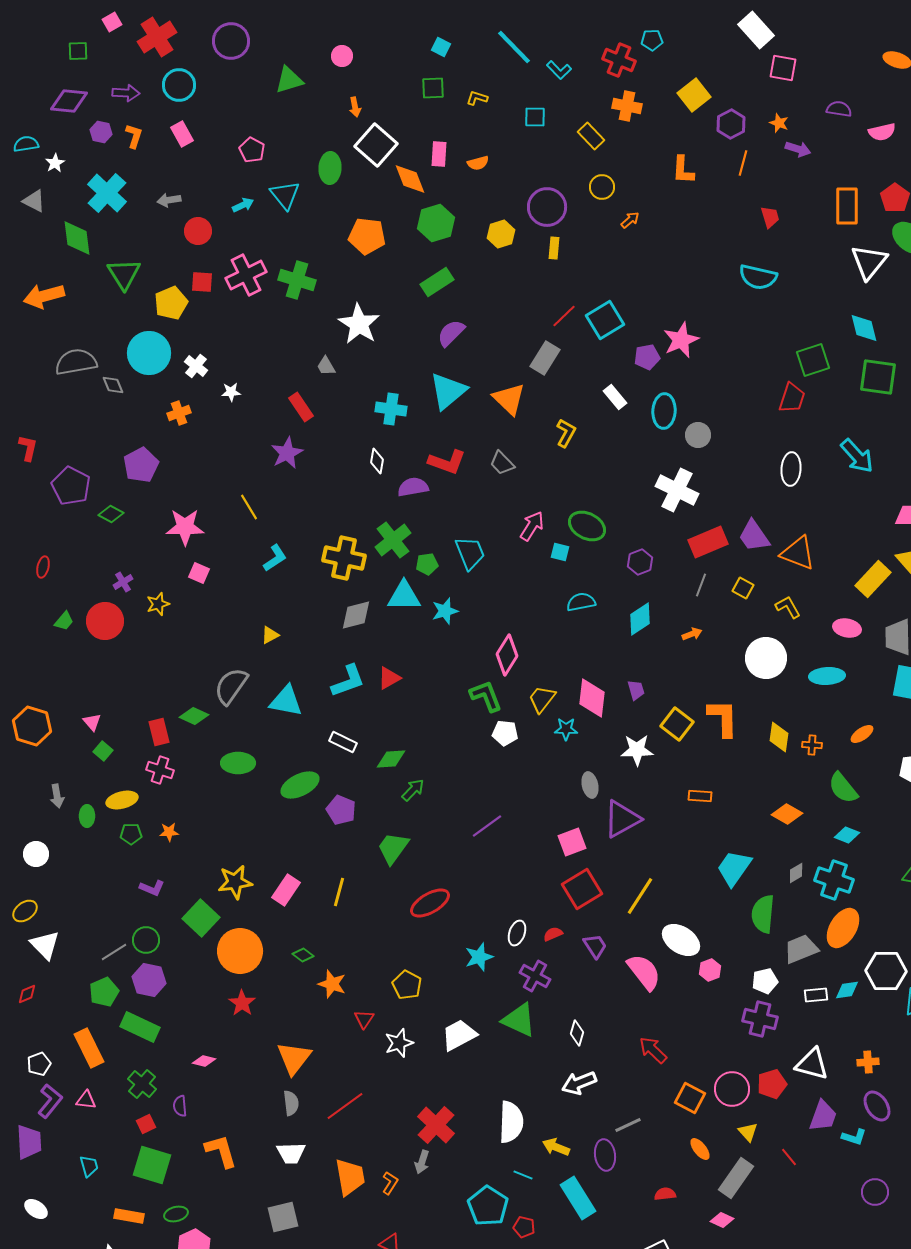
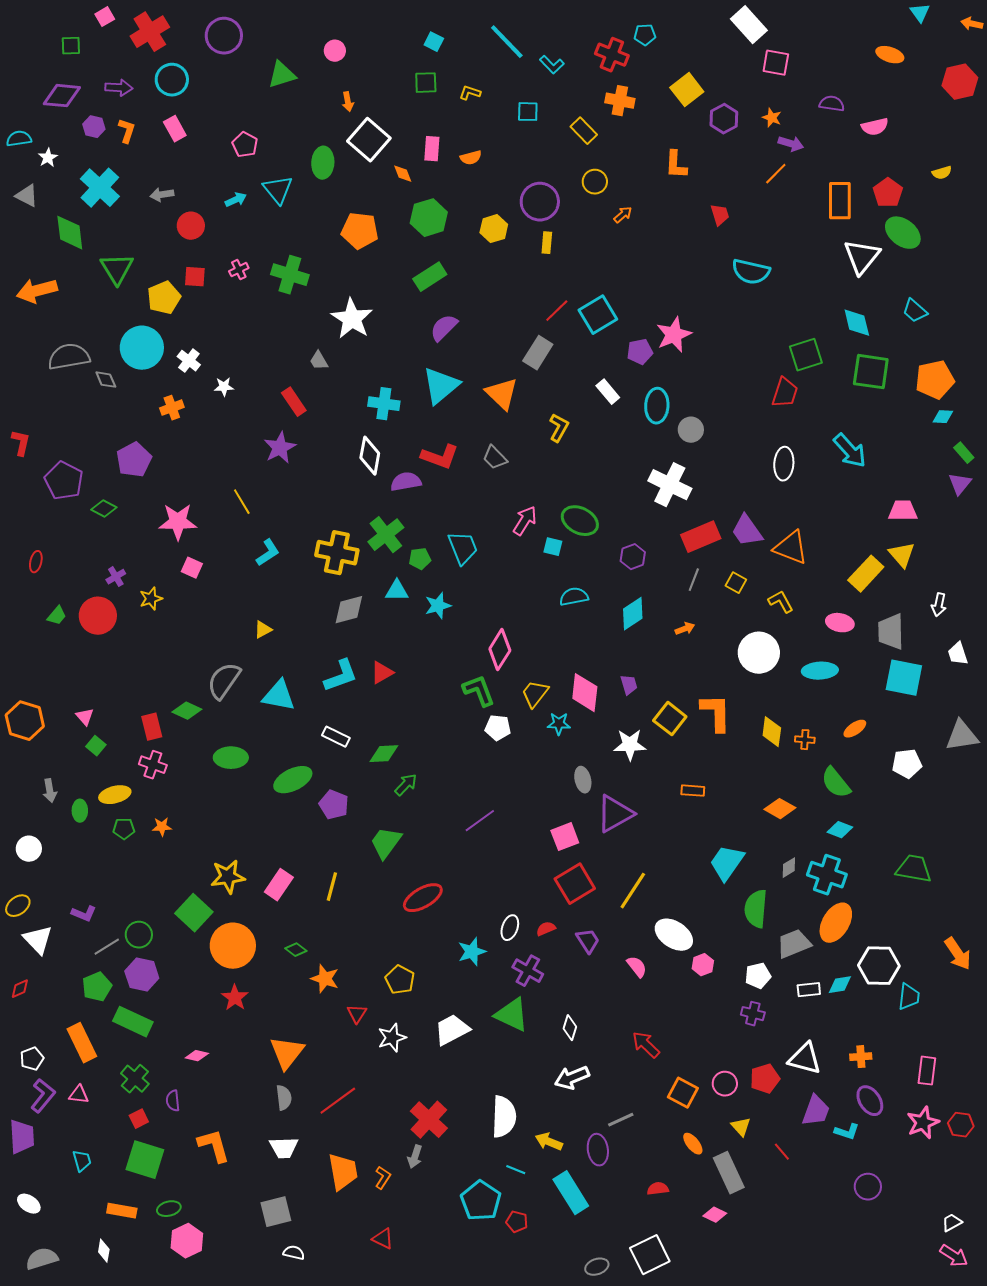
orange line: (743, 163) -> (776, 174), moved, turned 30
orange diamond: (410, 179) -> (403, 174), size x0.6
red trapezoid: (770, 217) -> (720, 215), moved
pink cross: (246, 275) -> (239, 270), size x0.5
white diamond: (377, 461) -> (370, 456), size x1.5
cyan triangle: (404, 596) -> (397, 591), size x0.7
purple L-shape: (152, 888) -> (84, 914), moved
pink semicircle: (644, 972) -> (637, 967), size x0.6
purple cross: (760, 1019) -> (753, 1014), size x0.7
pink circle: (732, 1089) -> (725, 1084), size x0.7
gray rectangle: (736, 1178) -> (729, 1173), turned -60

